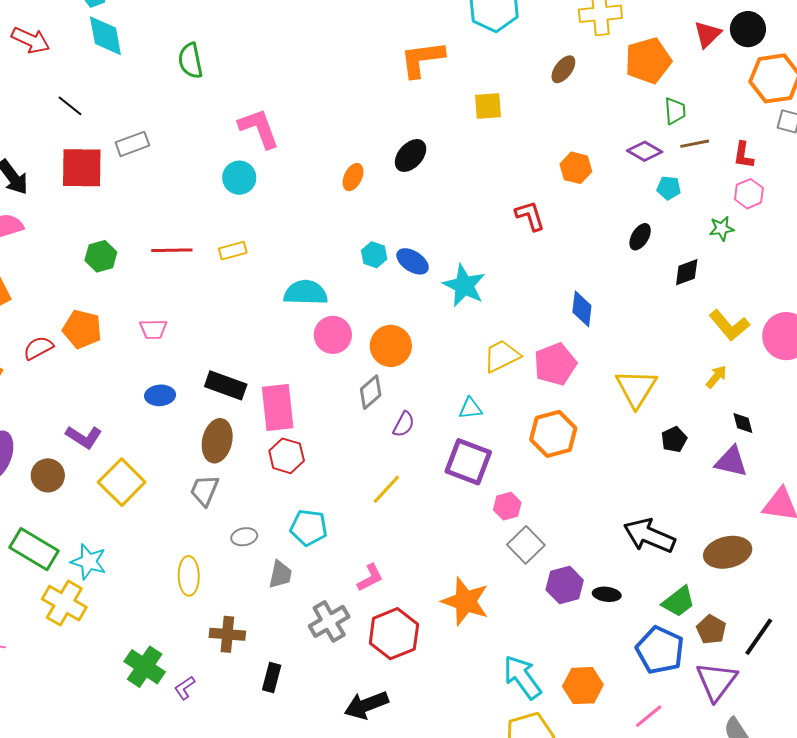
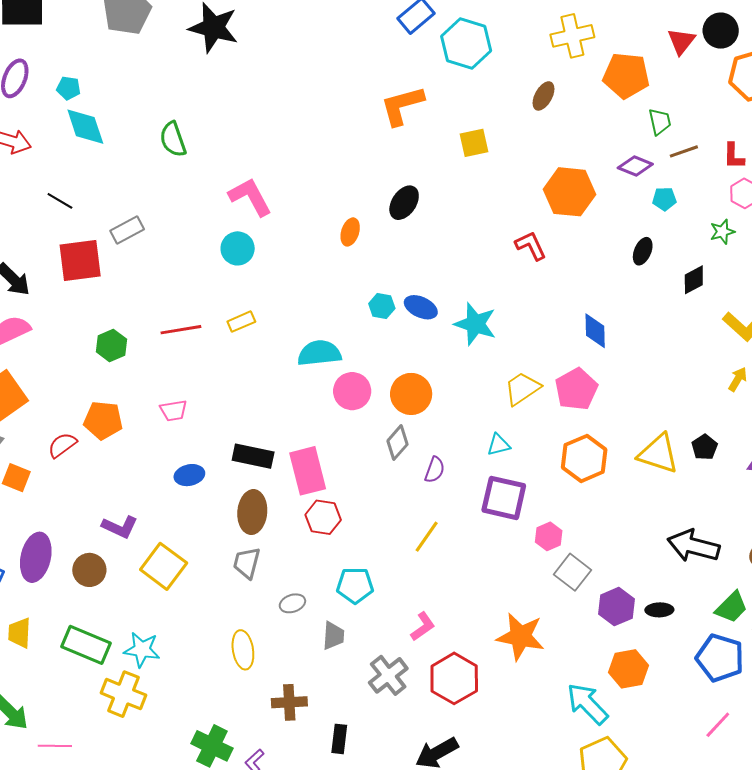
orange pentagon: (648, 61) -> (626, 76), turned 30
orange hexagon: (576, 168) -> (570, 192), size x1.6
yellow triangle: (636, 388) -> (658, 454), moved, turned -36
orange hexagon: (583, 686) -> (629, 669), moved

